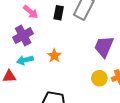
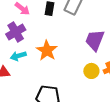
orange star: (54, 56) -> (47, 50), size x1.5

